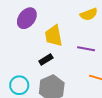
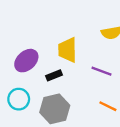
purple ellipse: (27, 18) -> (26, 61), moved

